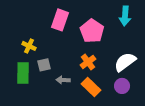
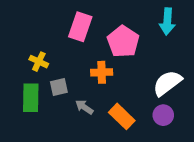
orange cross: (88, 62) -> (102, 72), moved, turned 35
gray arrow: (63, 80) -> (84, 107), turned 32

